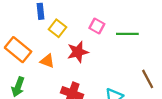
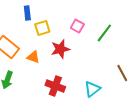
yellow square: (57, 28) -> (42, 28), turned 35
green line: (127, 34) -> (104, 33), turned -54

